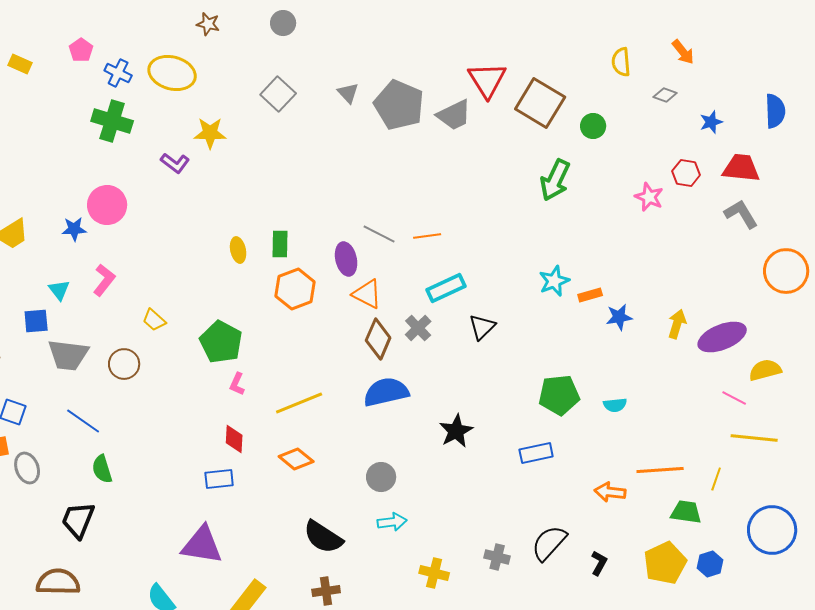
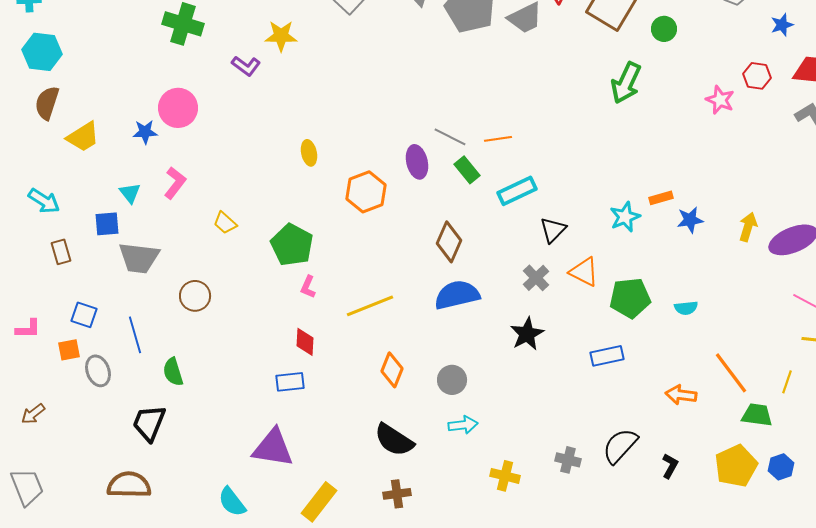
green rectangle: (280, 244) -> (467, 170), moved, turned -40
cyan star: (554, 281) -> (625, 217), moved
orange triangle: (367, 294) -> (584, 272), moved
gray cross: (418, 328) -> (536, 278), moved
brown circle: (124, 364) -> (195, 296), moved
blue line: (83, 421) -> (135, 335), moved, turned 39
orange diamond: (296, 459) -> (392, 370), moved, turned 72
orange line: (660, 470) -> (731, 373), turned 57

